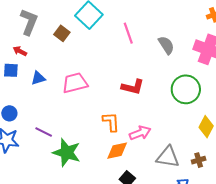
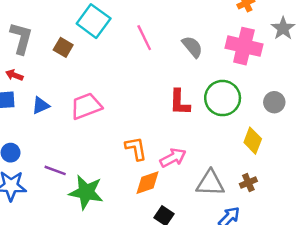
red L-shape: (133, 87) -> (180, 102), moved, turned 85

